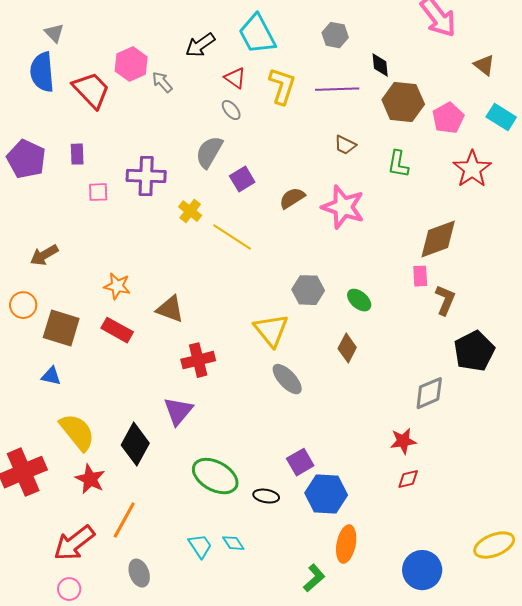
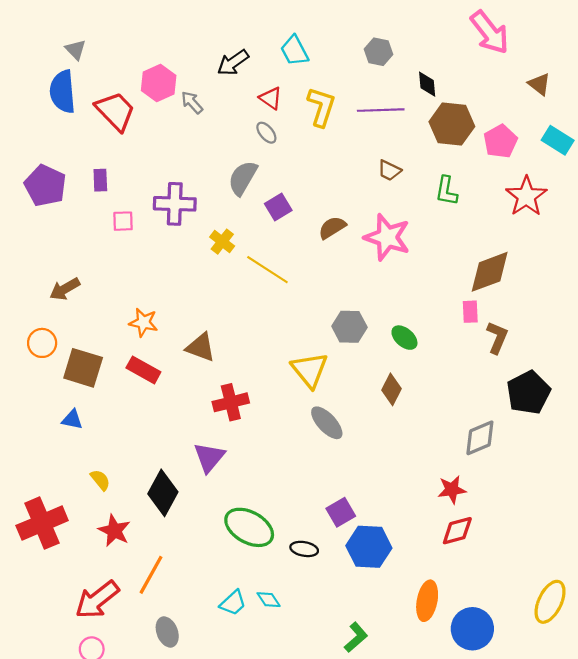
cyan trapezoid: (257, 34) -> (294, 51), size x0.7
yellow semicircle: (77, 432) -> (100, 480), size x0.5
red diamond: (408, 479) -> (457, 531), size x1.4
orange ellipse: (346, 544) -> (427, 601), moved
yellow ellipse: (494, 545) -> (550, 602), turned -42
cyan trapezoid: (200, 546) -> (233, 603), turned 80

